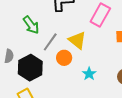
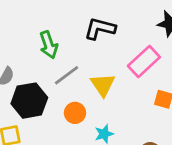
orange circle: (64, 58) -> (75, 113), moved

